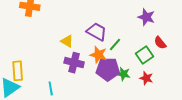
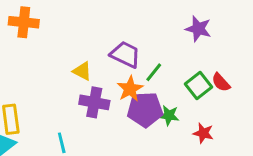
red semicircle: (160, 43) -> (221, 82), moved
orange star: (98, 55) -> (130, 89), turned 30
red star: (146, 78) -> (203, 133), moved

